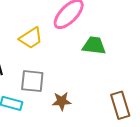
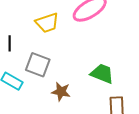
green trapezoid: (94, 46) -> (102, 74), moved

